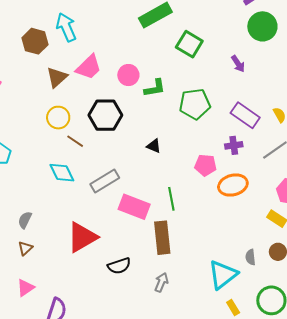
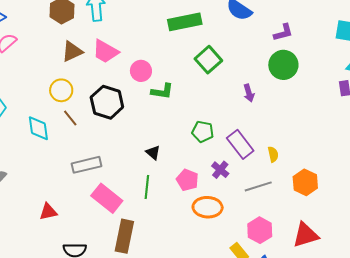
pink trapezoid: (89, 67) -> (105, 51), turned 56
green pentagon: (195, 104) -> (203, 132), moved, size x0.7
purple cross: (234, 145) -> (220, 170), turned 30
black triangle: (154, 146) -> (153, 153), moved
cyan diamond: (62, 173) -> (38, 128), moved
green line: (171, 199) -> (147, 187), moved
red triangle: (82, 237) -> (48, 212), size x0.6

